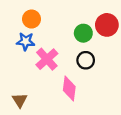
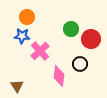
red circle: (107, 25) -> (91, 39), moved
black circle: (86, 60) -> (80, 64), moved

